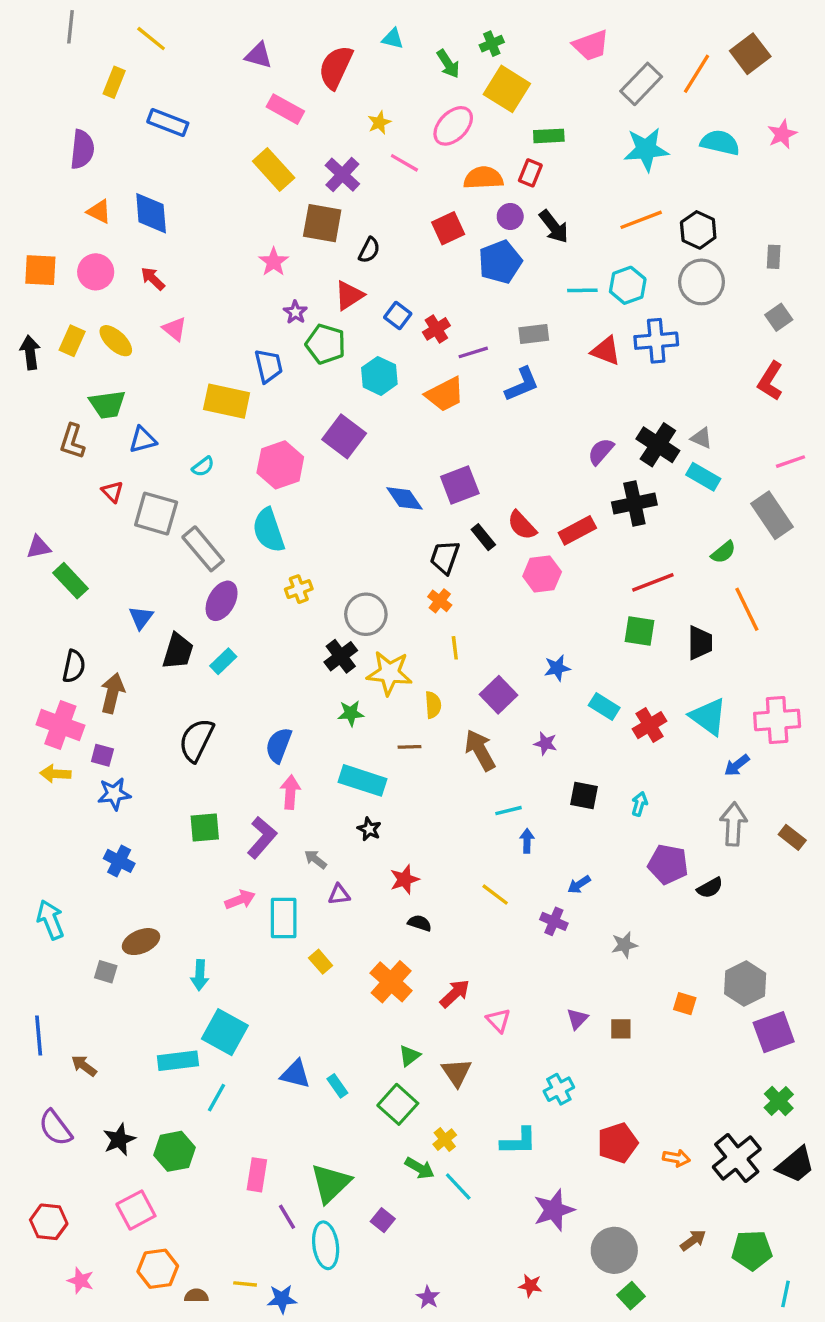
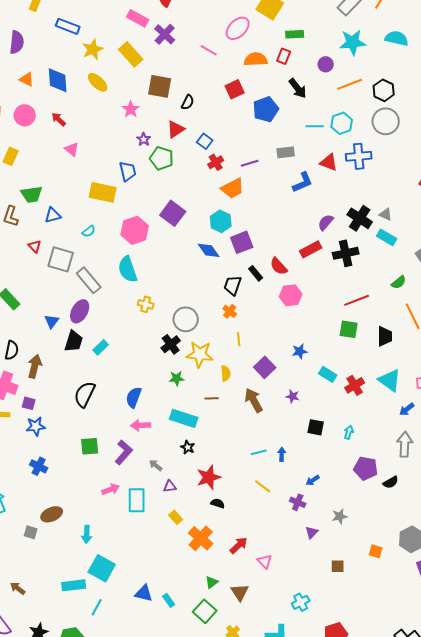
yellow star: (379, 123) -> (93, 49), moved, size x1.5
purple cross: (342, 175) -> (165, 34), moved
purple circle: (510, 217) -> (326, 64), moved
red cross: (436, 329) -> (216, 162), moved
yellow ellipse: (116, 341) -> (98, 82), moved
cyan hexagon: (379, 376) -> (221, 221), moved
blue L-shape: (522, 384) -> (303, 182), moved
red rectangle: (577, 530) -> (311, 249), moved
yellow cross: (299, 589) -> (146, 304), turned 35
purple ellipse: (222, 601) -> (80, 311), moved
pink arrow: (290, 792) -> (141, 425), turned -96
cyan line: (509, 811) -> (259, 452), moved
red star: (404, 879) -> (209, 477), size x1.4
yellow rectangle: (321, 962) -> (176, 517), moved
purple triangle: (577, 1019) -> (312, 532), moved

